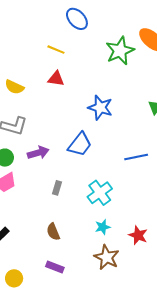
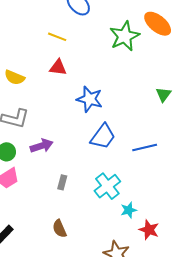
blue star: (100, 108) -> (90, 99), moved
blue trapezoid: (80, 144) -> (103, 136), moved
cyan star: (103, 227) -> (129, 210), moved

